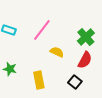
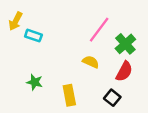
pink line: (42, 30) -> (99, 30), moved

